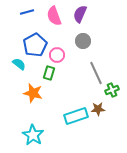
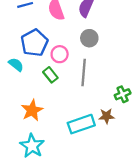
green rectangle: (49, 73) -> (50, 75), turned -56
gray line: (96, 73) -> (84, 73), moved, turned 30
orange star: (33, 93) -> (32, 110), moved, turned 30

